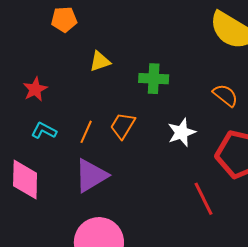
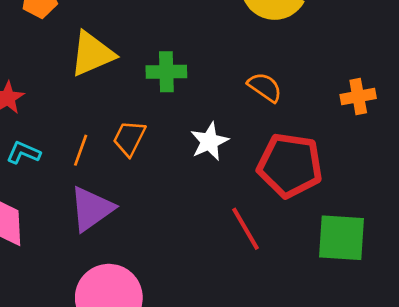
yellow triangle: (100, 61) -> (92, 54), size x1.6

